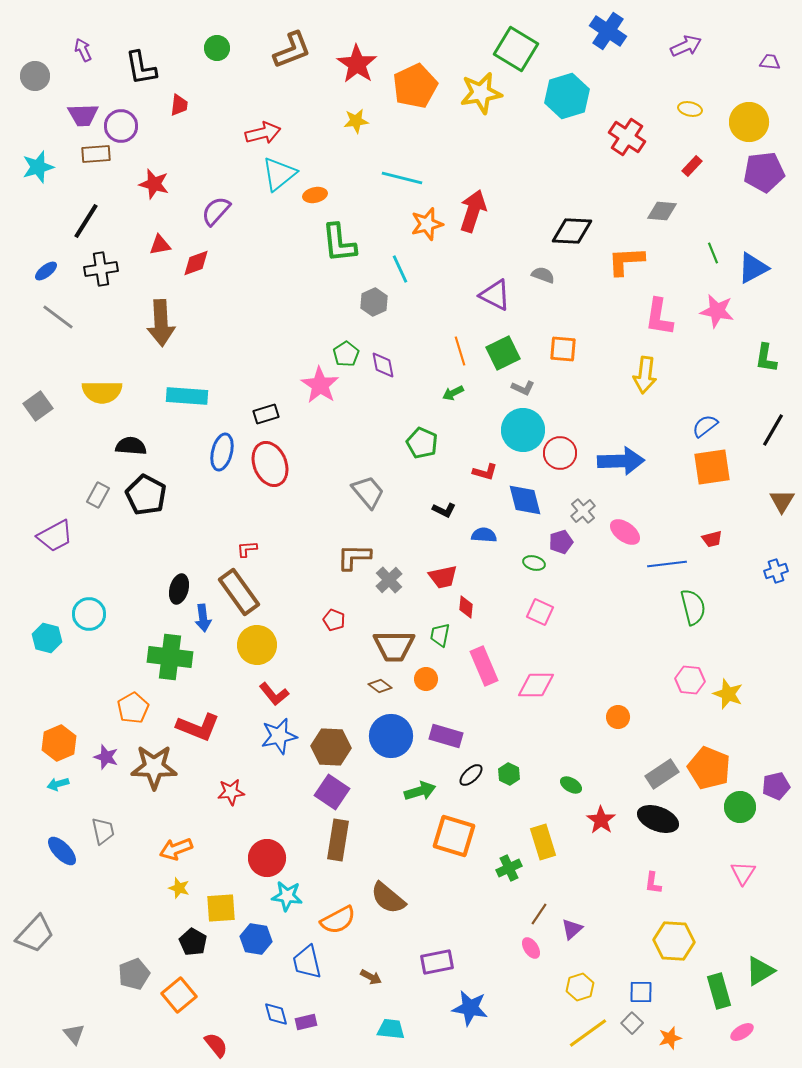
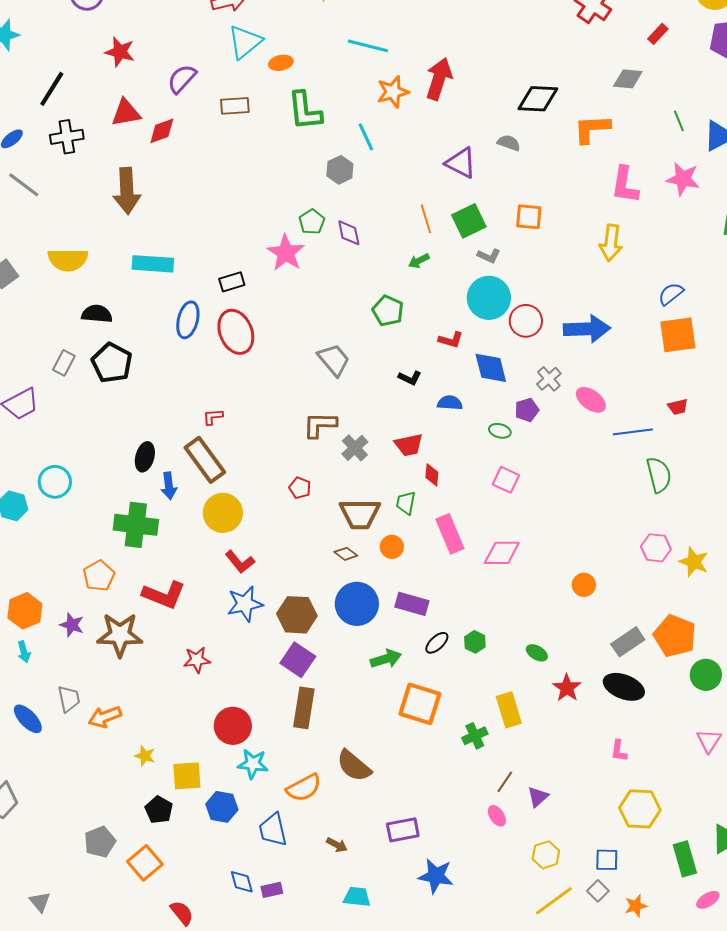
brown rectangle: (96, 154) -> (235, 106), moved
red triangle: (160, 245) -> (126, 113), size x1.4
cyan arrow: (58, 784) -> (24, 652), turned -90
orange arrow: (176, 849) -> (105, 717), moved

